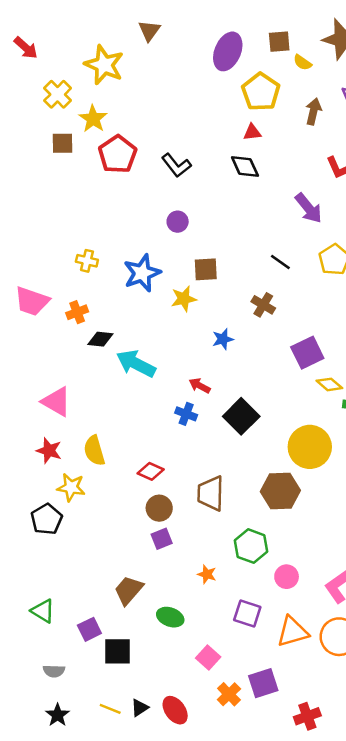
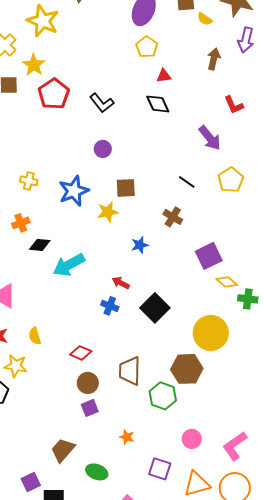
yellow pentagon: (261, 92) -> (147, 47), moved, size x0.7
cyan arrow: (136, 364) -> (69, 265), turned -56
yellow semicircle: (94, 451) -> (35, 336), size x0.7
green hexagon: (251, 546) -> (163, 396), moved

